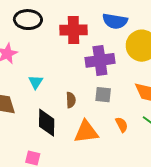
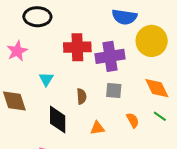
red cross: (73, 30) -> (77, 47), moved
orange triangle: (86, 132) -> (97, 128), size x0.6

